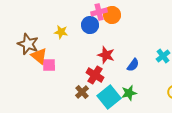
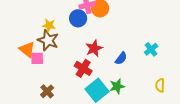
brown star: (28, 44) -> (48, 40), moved
red star: (106, 55) -> (94, 48), turned 30
brown cross: (82, 92) -> (47, 91), moved

